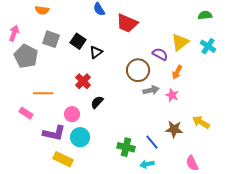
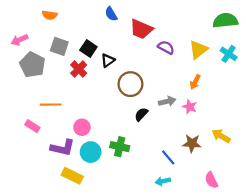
green semicircle: (205, 15) -> (225, 20), size x1.6
pink arrow: (14, 33) -> (19, 40), turned -133
purple semicircle: (160, 54) -> (166, 47), moved
brown circle: (138, 70) -> (130, 84), moved
red cross: (83, 81) -> (79, 69), moved
black semicircle: (97, 102) -> (141, 114), moved
green cross: (126, 147) -> (120, 147), moved

